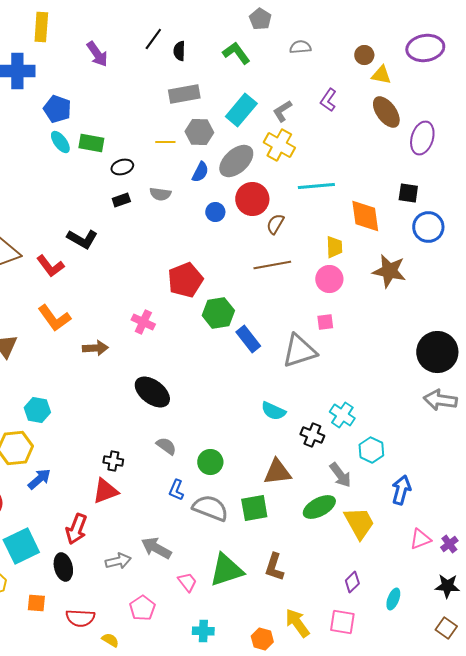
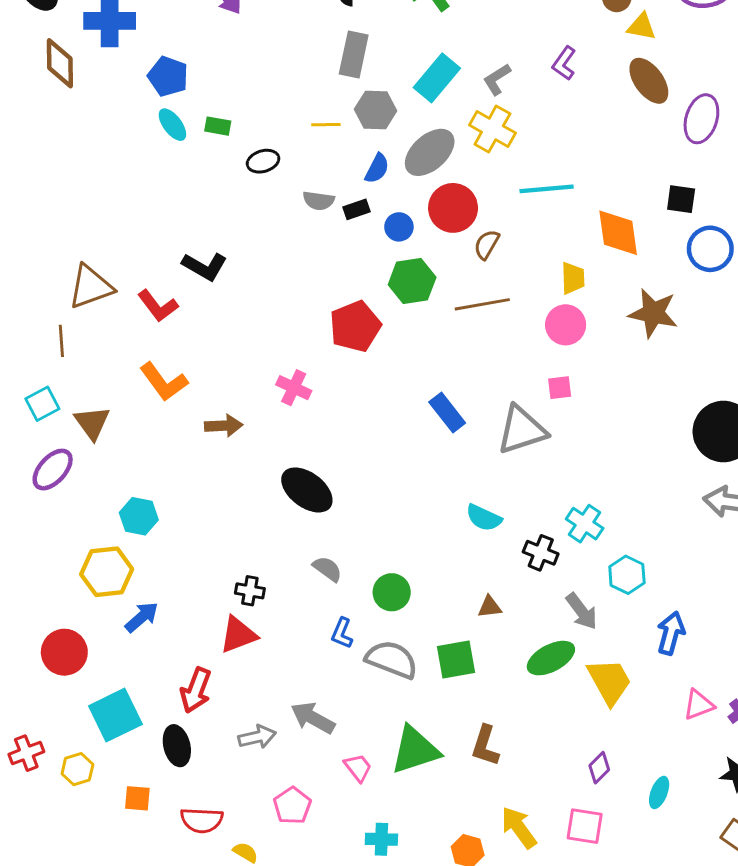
gray rectangle: (184, 94) -> (354, 54), turned -68
green rectangle: (91, 143) -> (218, 126), size x0.7
black rectangle: (121, 200) -> (357, 209), moved
green hexagon: (218, 313) -> (412, 281), moved
brown triangle: (277, 472) -> (490, 607), size x0.6

